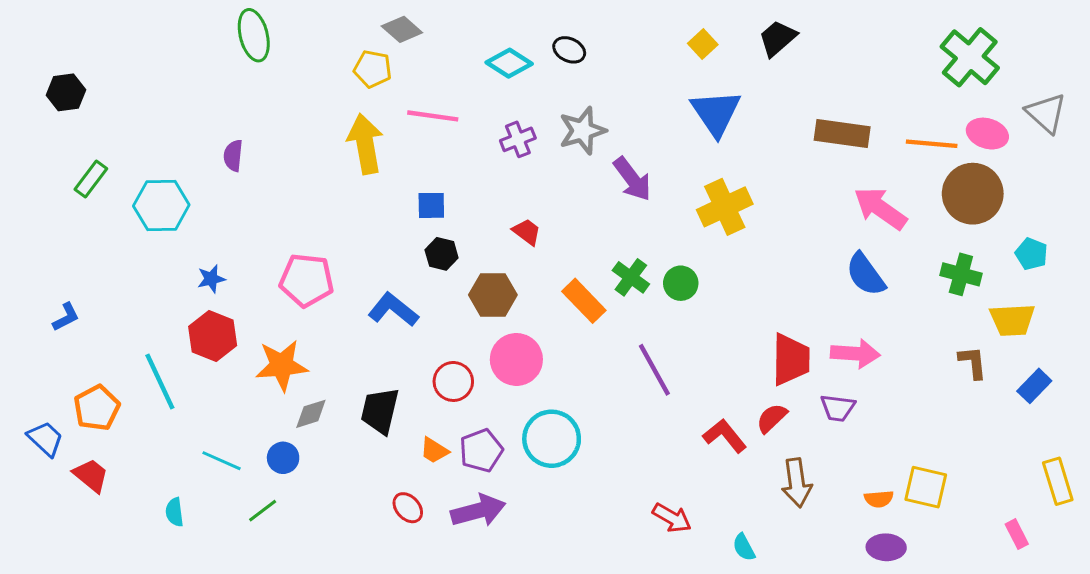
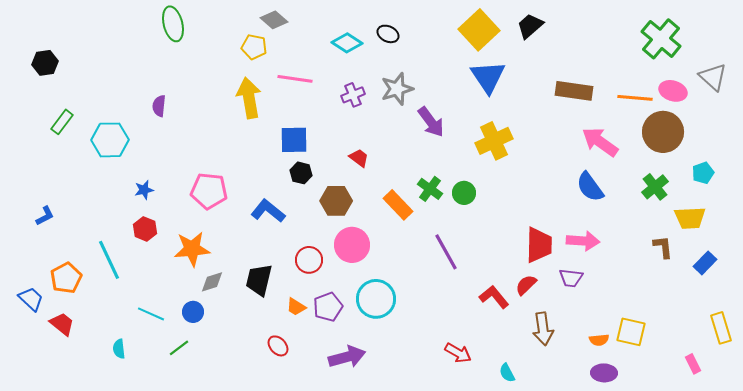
yellow square: (703, 44) -> (479, 30), size x2.0
blue square: (431, 205) -> (294, 140), size x1.4
cyan pentagon: (1031, 254) -> (703, 173), turned 30
green cross: (961, 274) -> (655, 187), turned 36
red hexagon: (213, 336) -> (145, 229), size x0.7
purple arrow: (478, 511) -> (347, 357), moved

